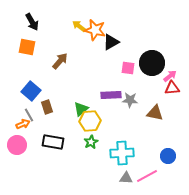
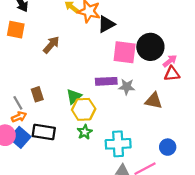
pink square: (128, 68) -> (125, 52), size x1.6
blue square: (31, 91) -> (20, 137), moved
orange arrow: (23, 124) -> (19, 117), moved

